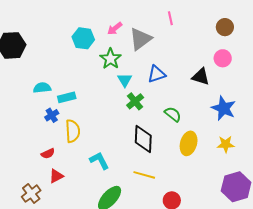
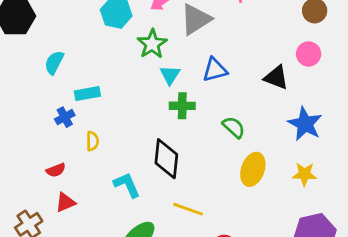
cyan semicircle: (42, 88) -> (54, 62), moved, turned -60
green cross: (135, 101) -> (182, 106), turned 36
yellow semicircle: (73, 131) -> (92, 141), size x0.6
black diamond: (143, 139) -> (166, 159), moved

